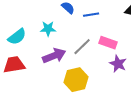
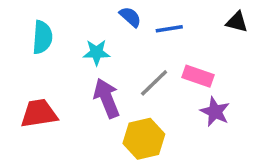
cyan semicircle: (17, 37) -> (42, 37), moved, turned -48
purple arrow: (54, 56) -> (107, 98), turned -90

